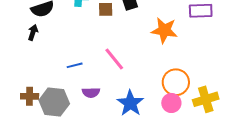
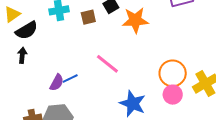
orange star: (164, 30) -> (135, 20), moved
purple semicircle: (91, 92) -> (57, 83), moved, turned -48

